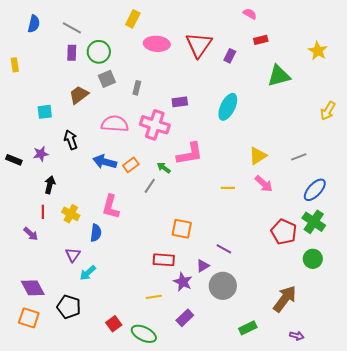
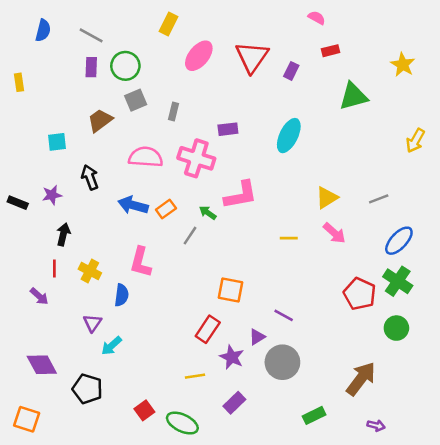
pink ellipse: (157, 44) -> (199, 56), turned -55
red rectangle: (164, 260) -> (208, 329), turned -60
orange square: (29, 318) -> (27, 419), moved

